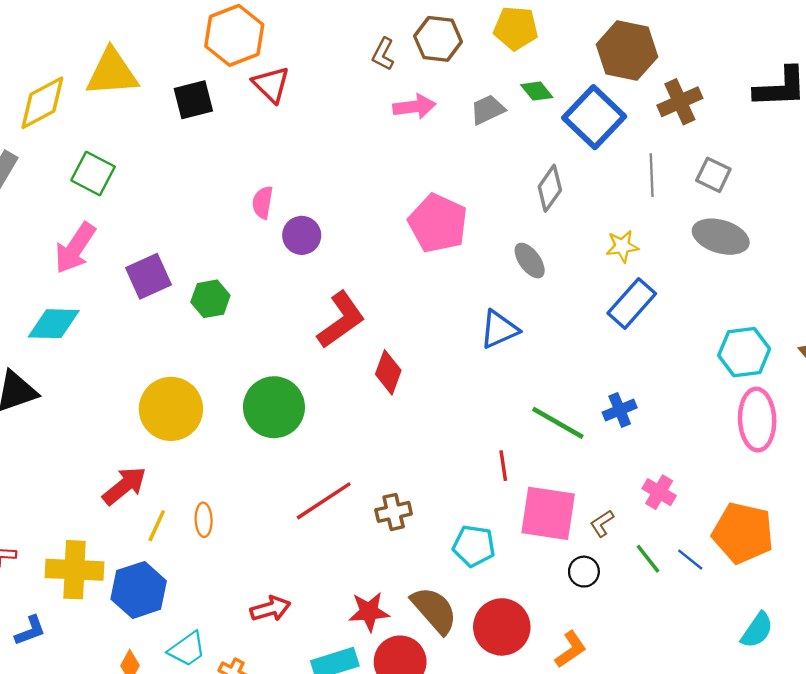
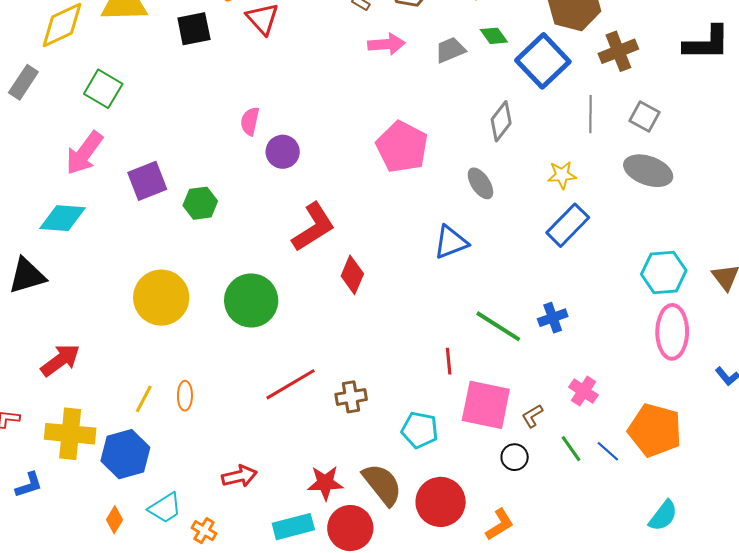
red arrow: (124, 486) -> (60, 360), moved

